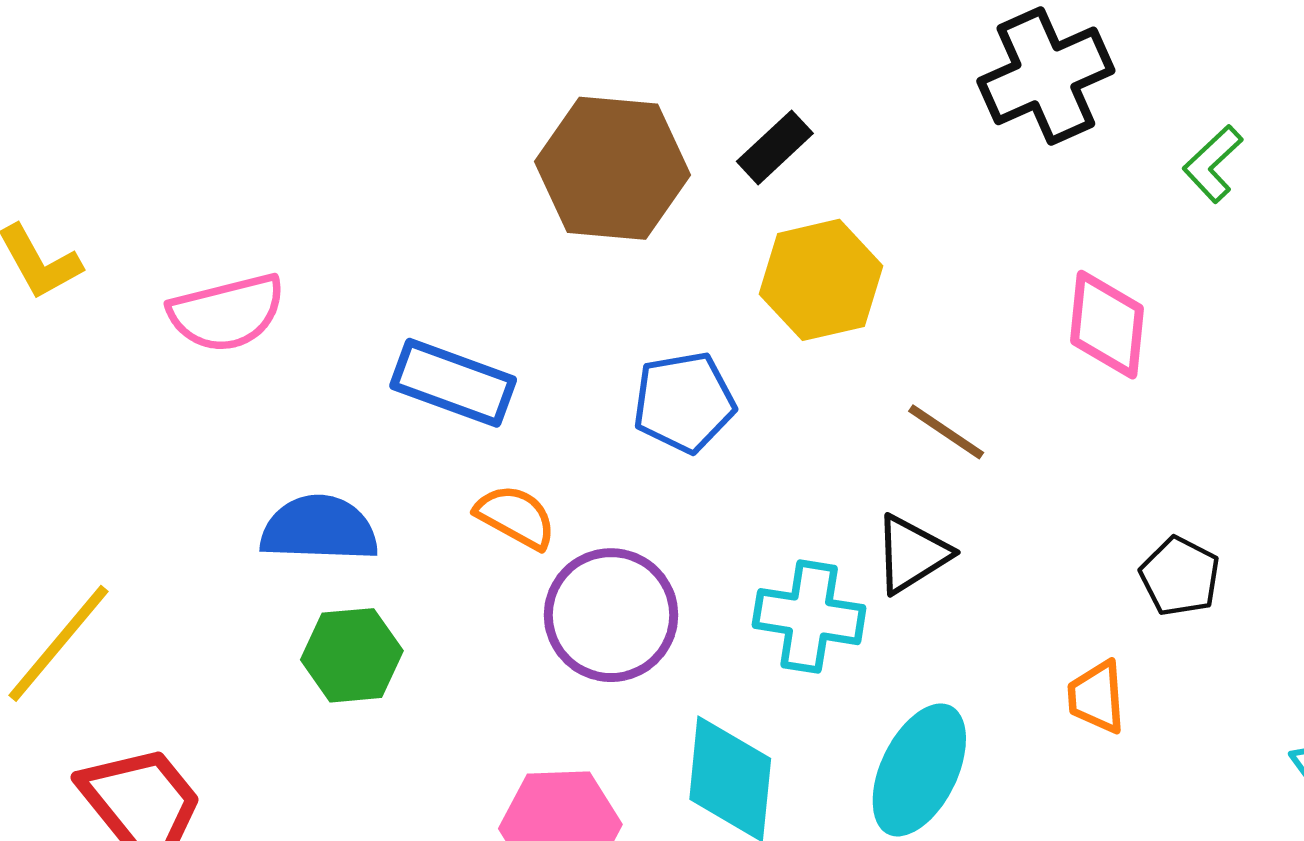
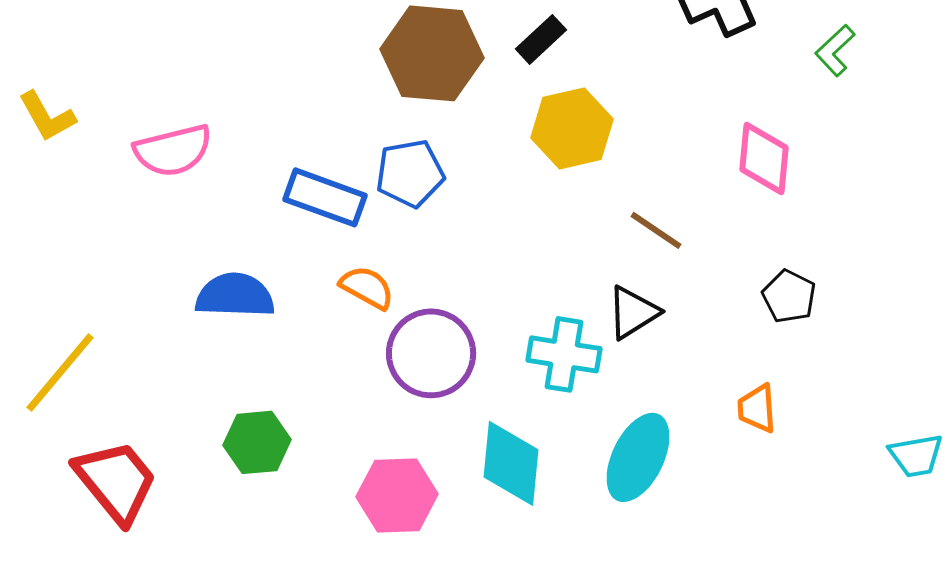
blue pentagon: (684, 402) -> (410, 173), moved
black pentagon: (1180, 576) -> (789, 296), moved
green hexagon: (352, 655) -> (257, 442), moved

